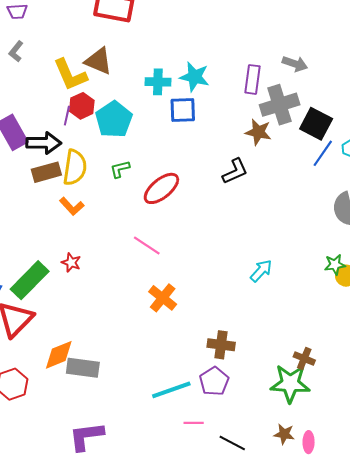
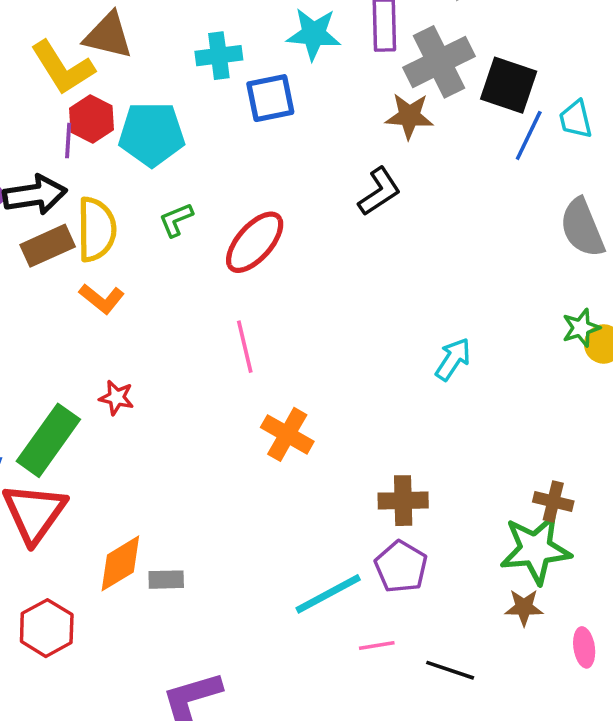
cyan star: (194, 77) -> (314, 34), moved
cyan pentagon: (114, 119) -> (152, 134), turned -30
pink line: (147, 245) -> (245, 347), turned 52
gray rectangle: (83, 368) -> (166, 580), size x0.6
brown star: (284, 434) -> (524, 607), moved

